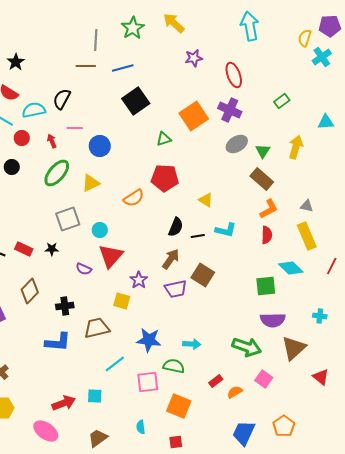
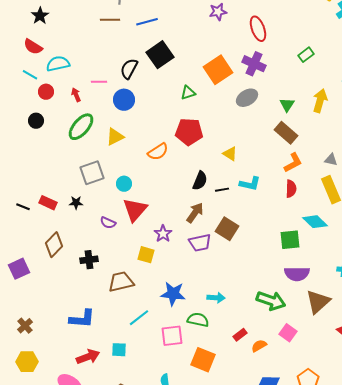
black semicircle: (62, 99) -> (129, 69), moved
gray ellipse: (237, 144) -> (247, 98), moved
blue L-shape: (58, 342) -> (82, 319), moved

